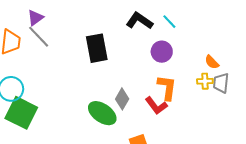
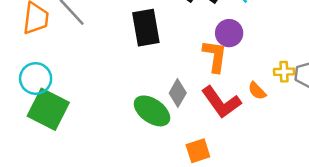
orange semicircle: (212, 62) -> (257, 91), moved
orange L-shape: (167, 88) -> (215, 56), moved
red L-shape: (156, 106) -> (221, 102), size x1.4

